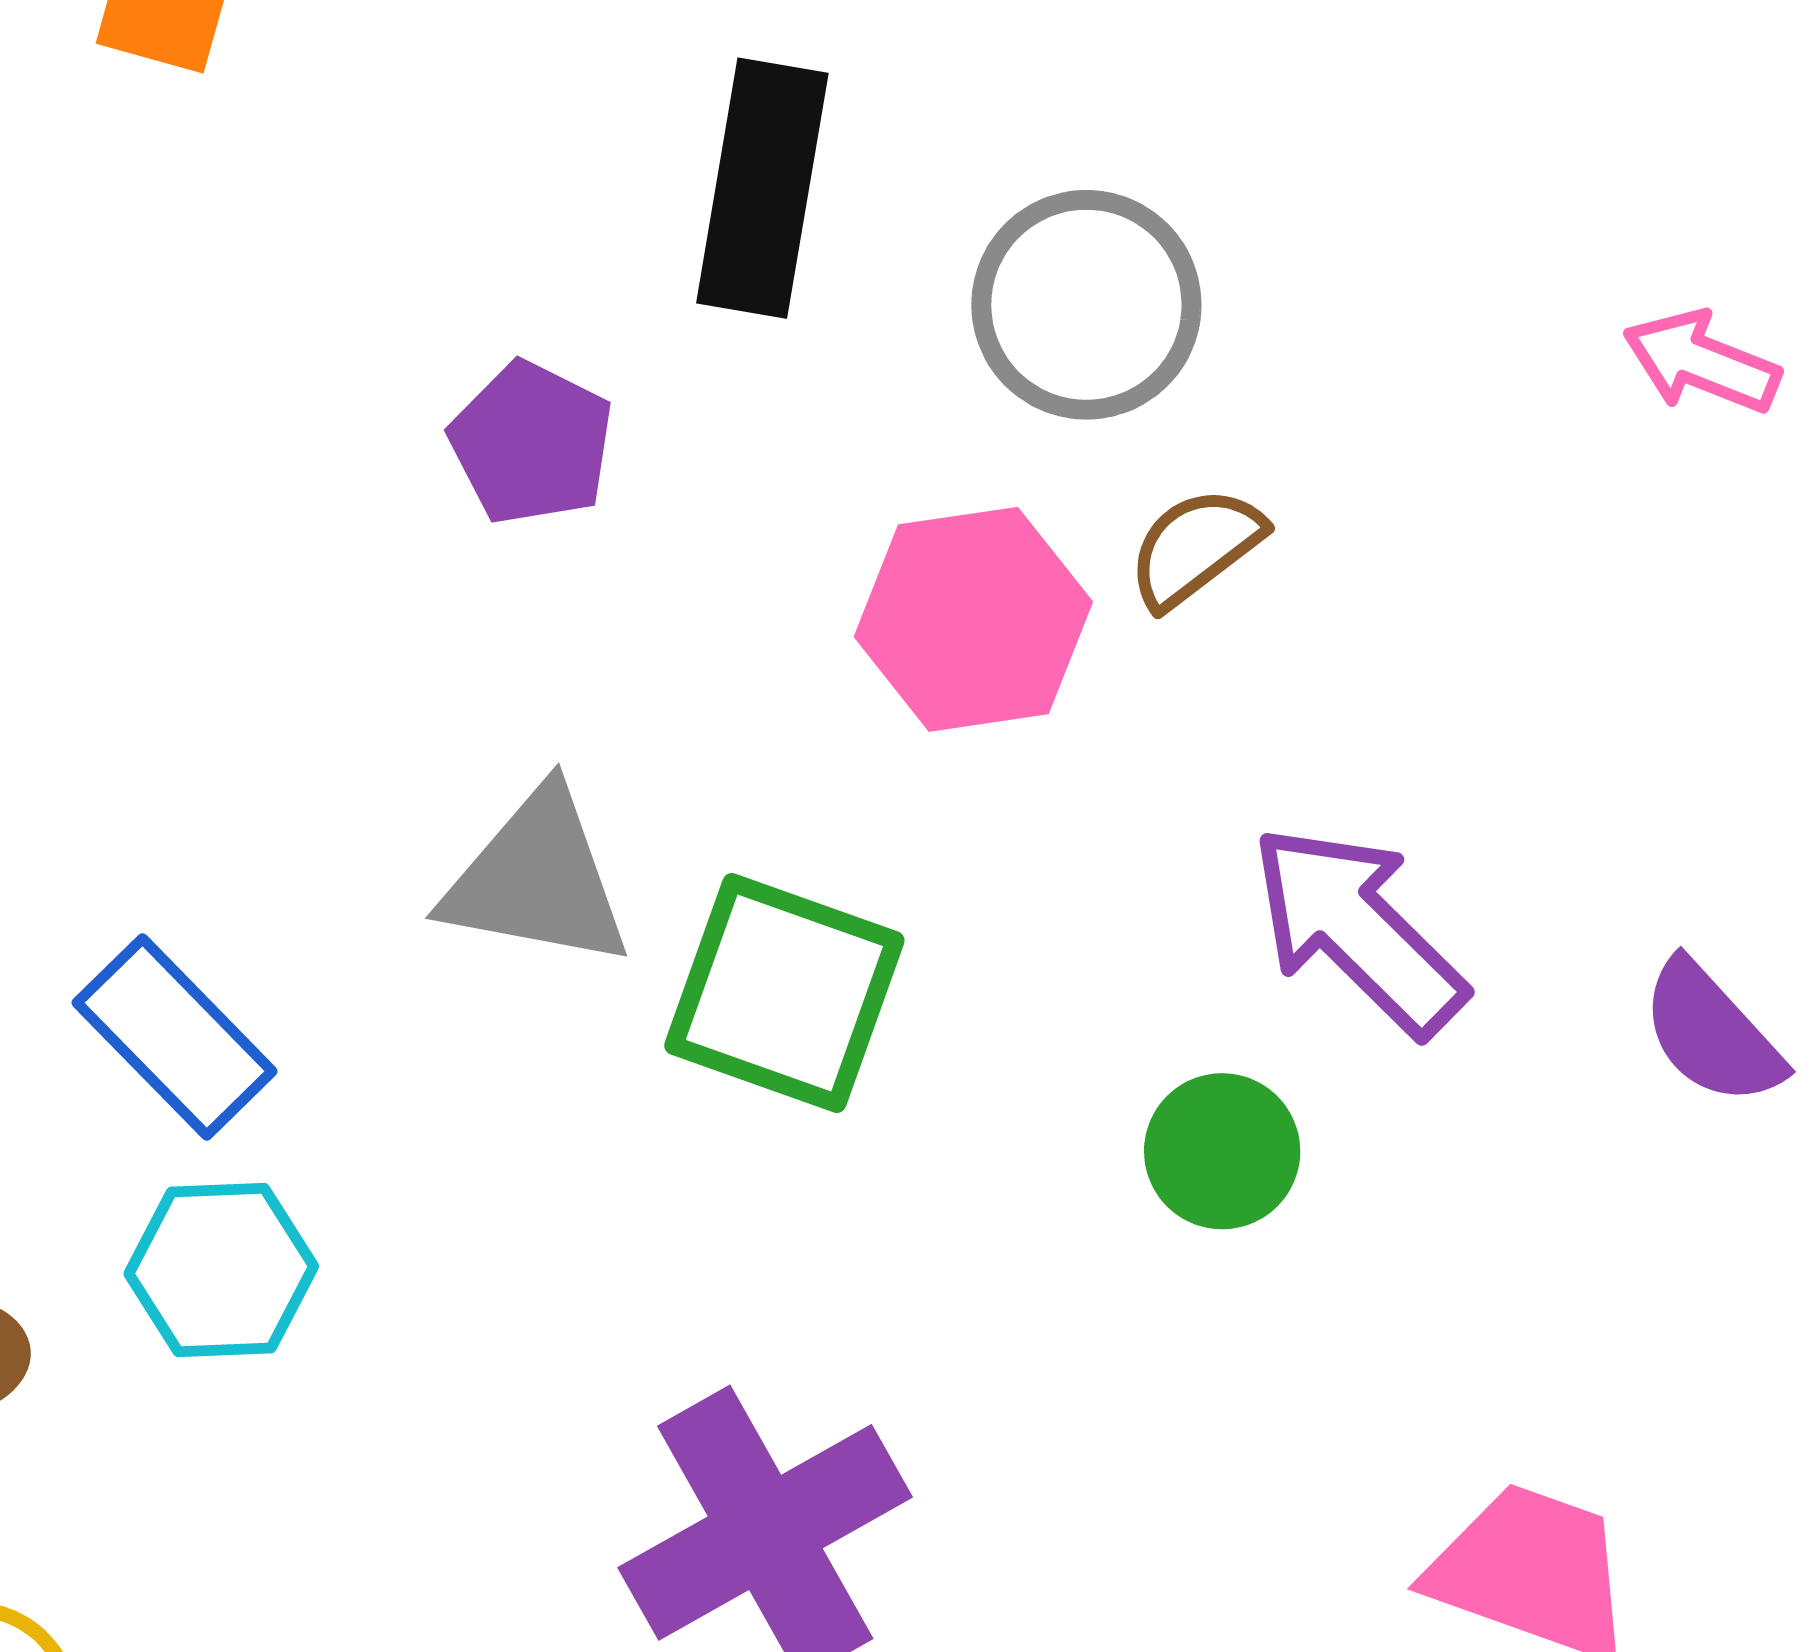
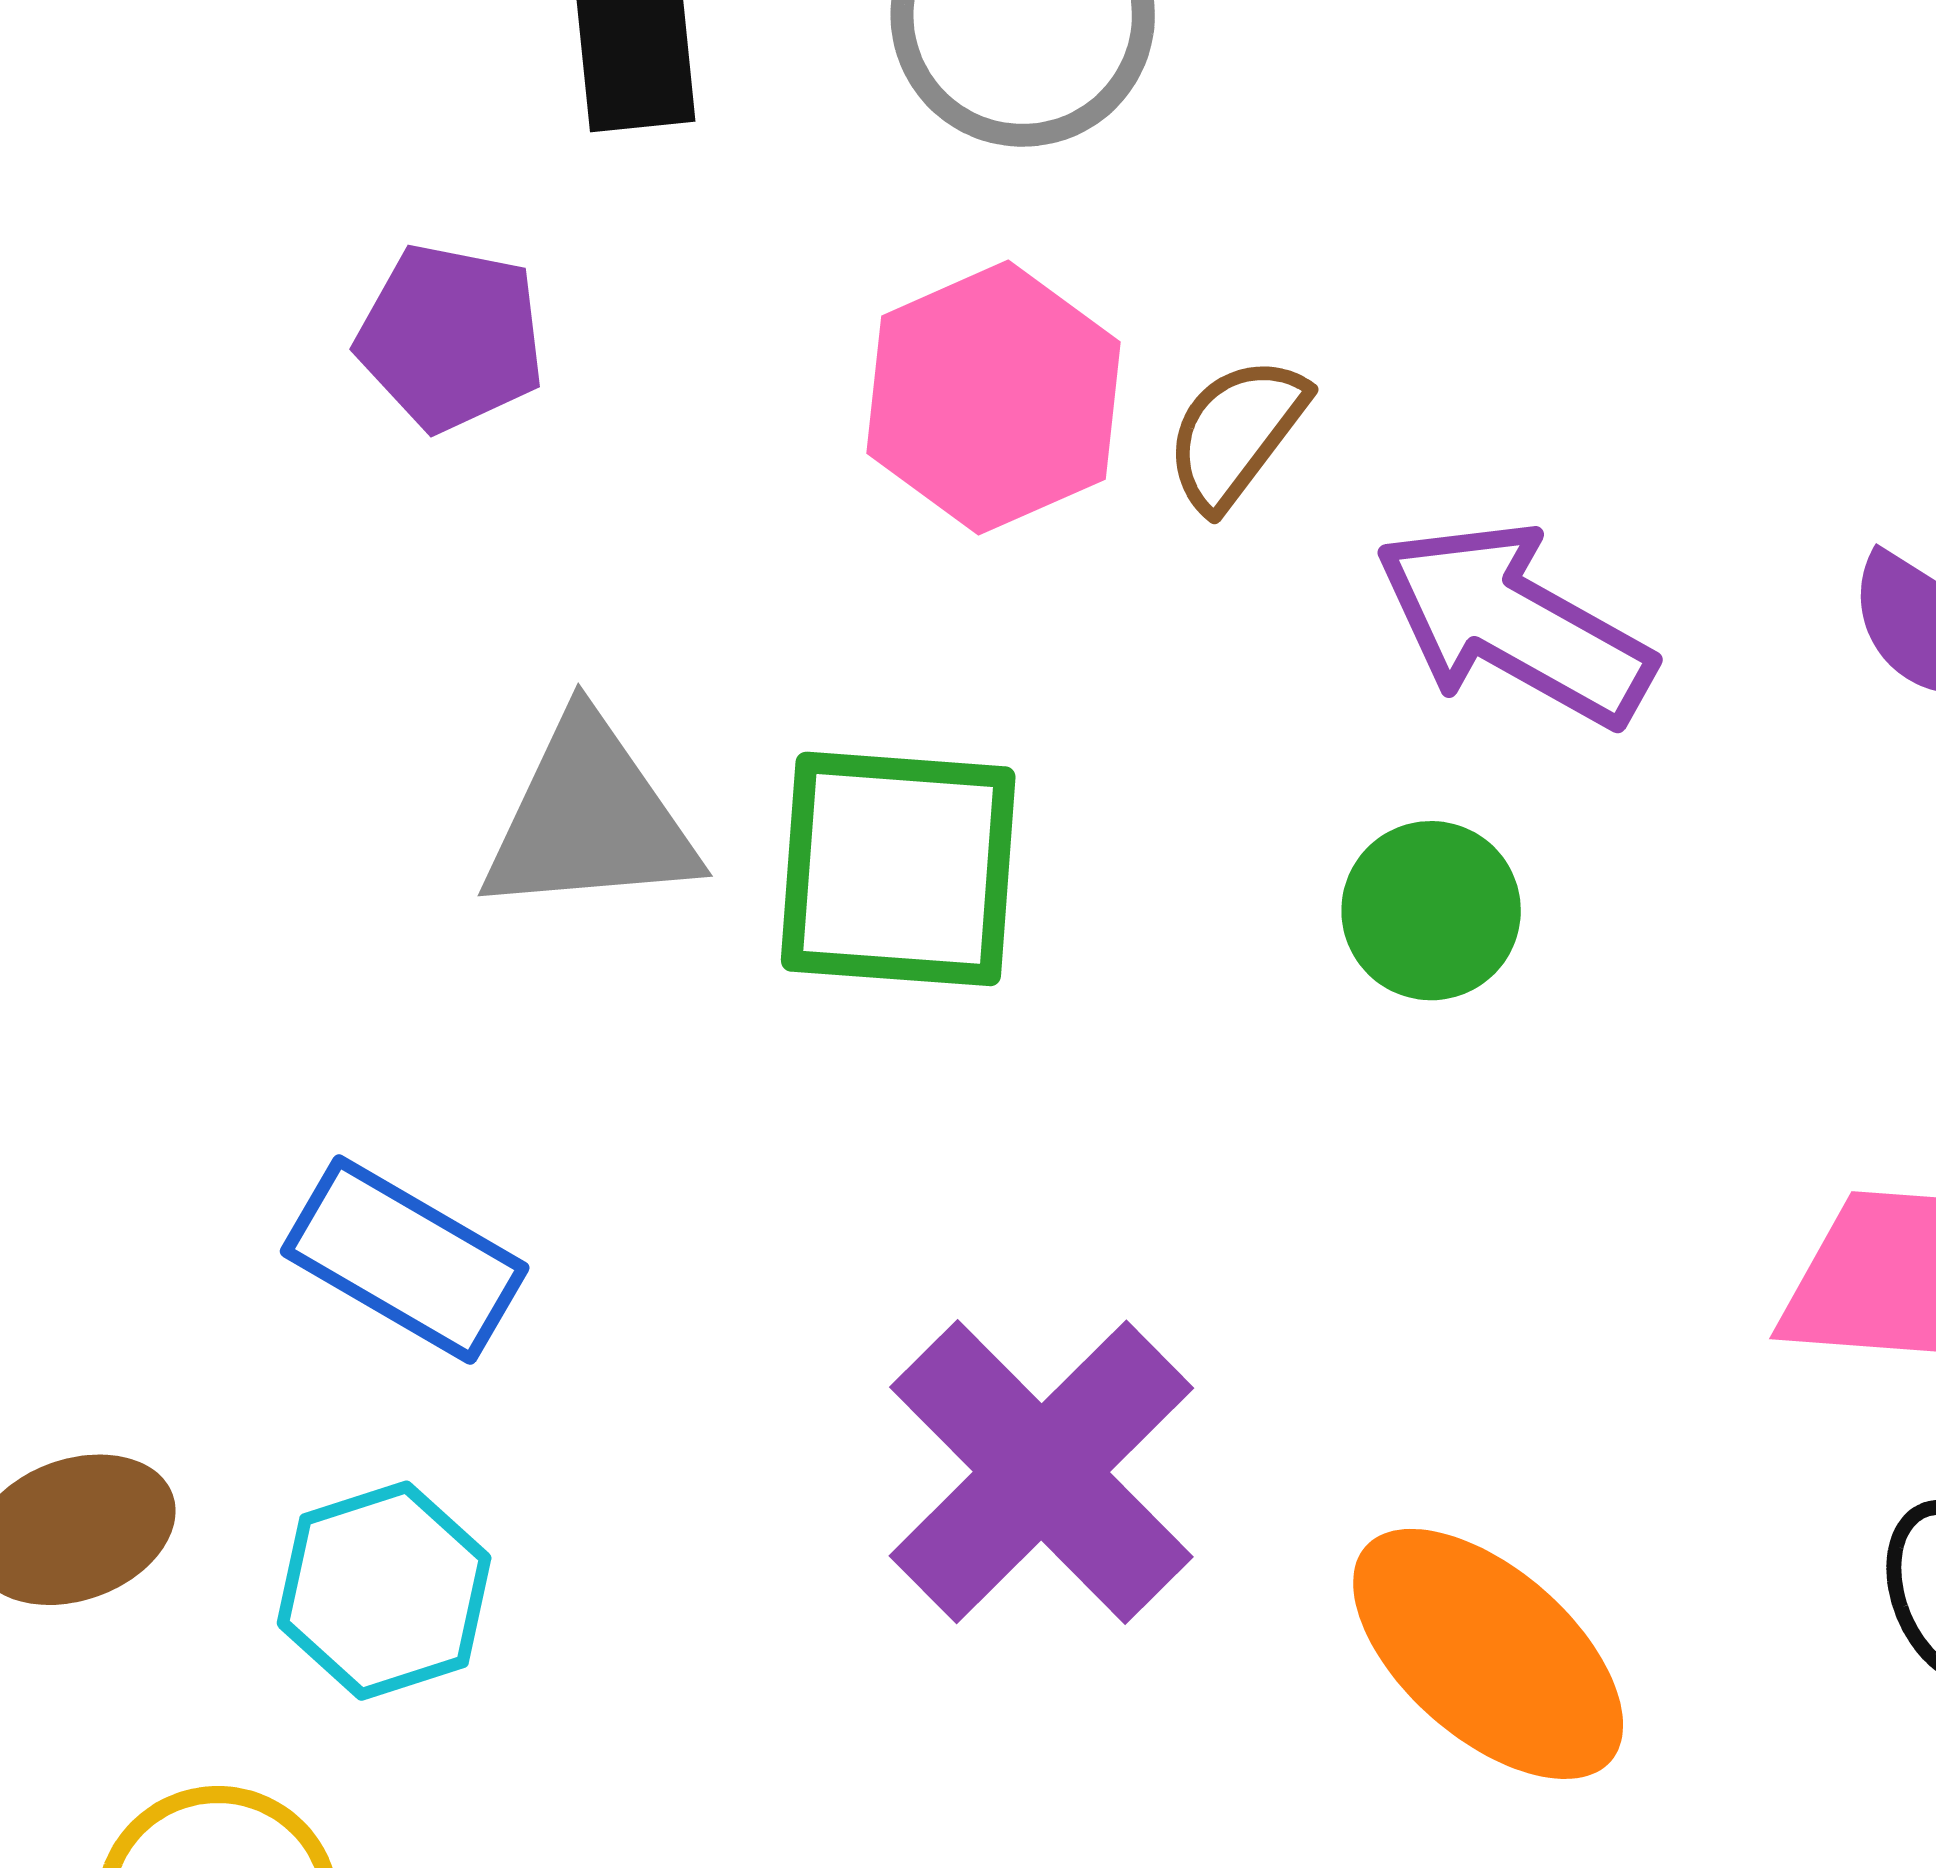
brown semicircle: (1195, 547) -> (1236, 433), moved
blue rectangle: (175, 1037) -> (405, 1260), moved
cyan hexagon: (221, 1270) -> (384, 1591), moved

